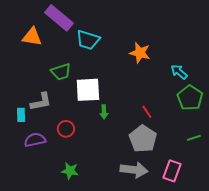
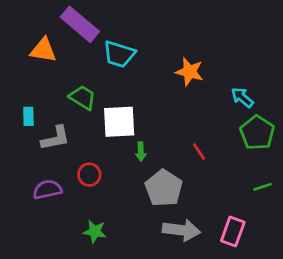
green trapezoid: (61, 72) -> (83, 97), turned -130
cyan rectangle: (21, 115) -> (28, 116), moved
gray pentagon: (143, 139) -> (164, 188), moved

